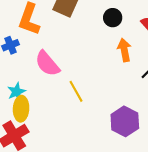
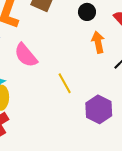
yellow line: (76, 91) -> (65, 83), moved

